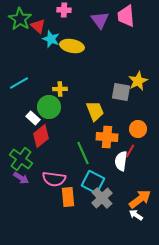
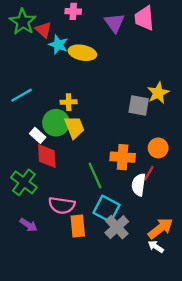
yellow trapezoid: (95, 111) -> (74, 127), moved
red diamond: (41, 136) -> (47, 156), turned -55
purple arrow: (21, 178) -> (28, 225), moved

